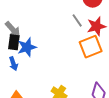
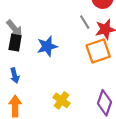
blue star: (27, 47) -> (47, 46), moved
blue arrow: (13, 64) -> (15, 75), moved

